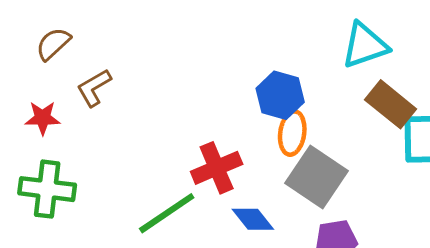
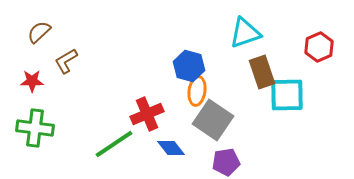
brown rectangle: (391, 104) -> (262, 72), turned 32

